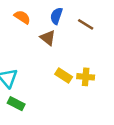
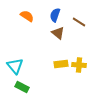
brown triangle: (48, 38) -> (58, 33), moved
yellow rectangle: (64, 76) -> (61, 64), turned -40

